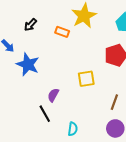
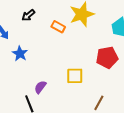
blue star: (28, 64) -> (20, 54), size x0.7

